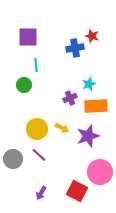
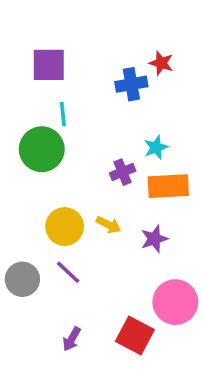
green circle: (24, 85) -> (42, 149), size x1.6
purple star: (88, 136) -> (154, 239), size x0.7

